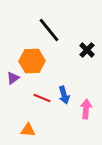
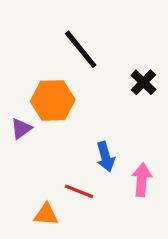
red line: (42, 98) -> (79, 191), moved

